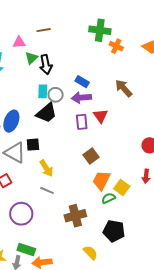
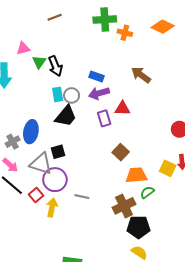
brown line: (44, 30) -> (55, 17), moved
red triangle: (100, 116) -> (122, 108), turned -42
yellow arrow: (46, 168) -> (52, 207), moved, turned -126
orange trapezoid: (101, 180) -> (136, 175), turned 70
yellow square: (122, 188) -> (168, 168), moved
purple circle: (21, 214) -> (55, 180), moved
brown cross: (75, 216) -> (124, 206), moved
black pentagon: (114, 231) -> (138, 227), moved

